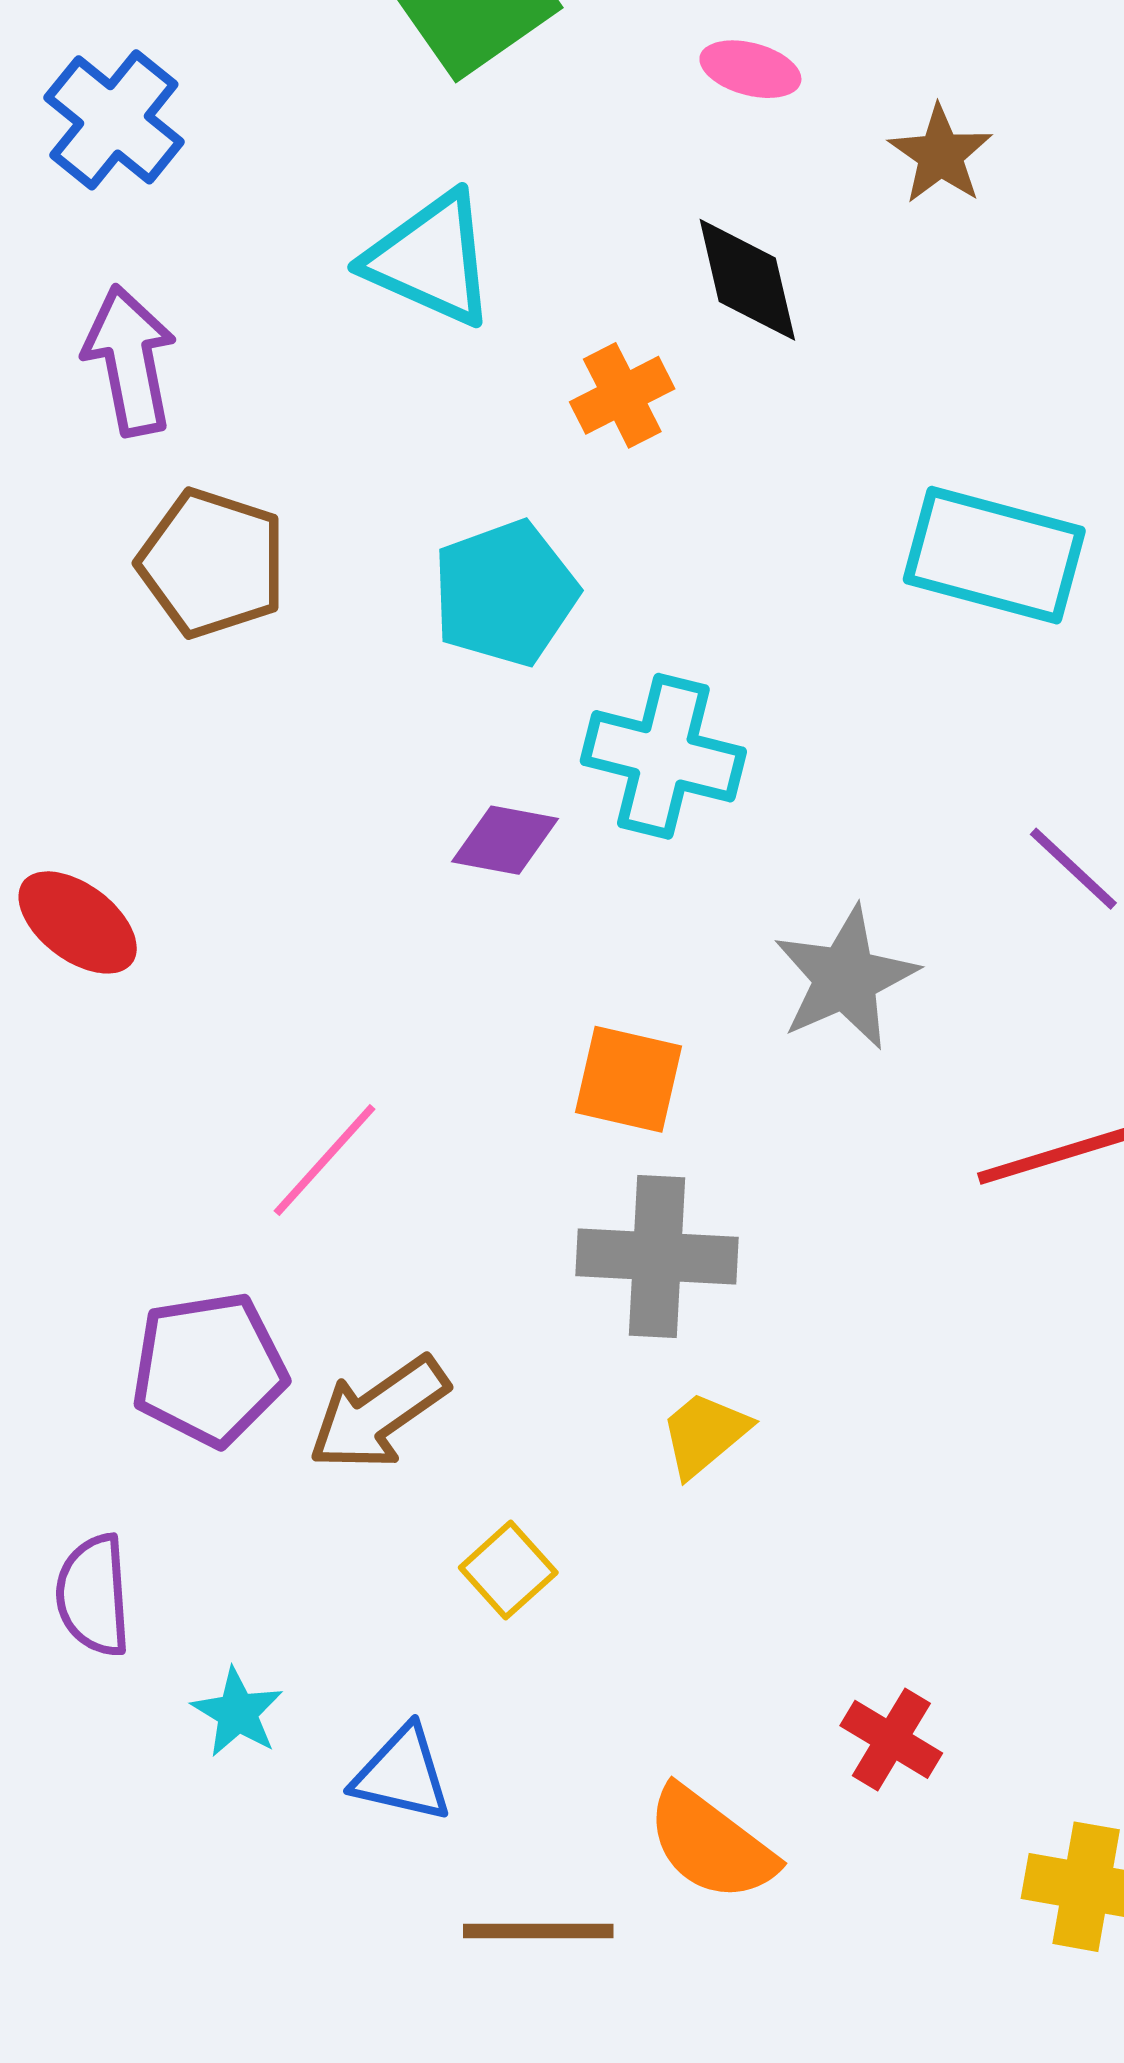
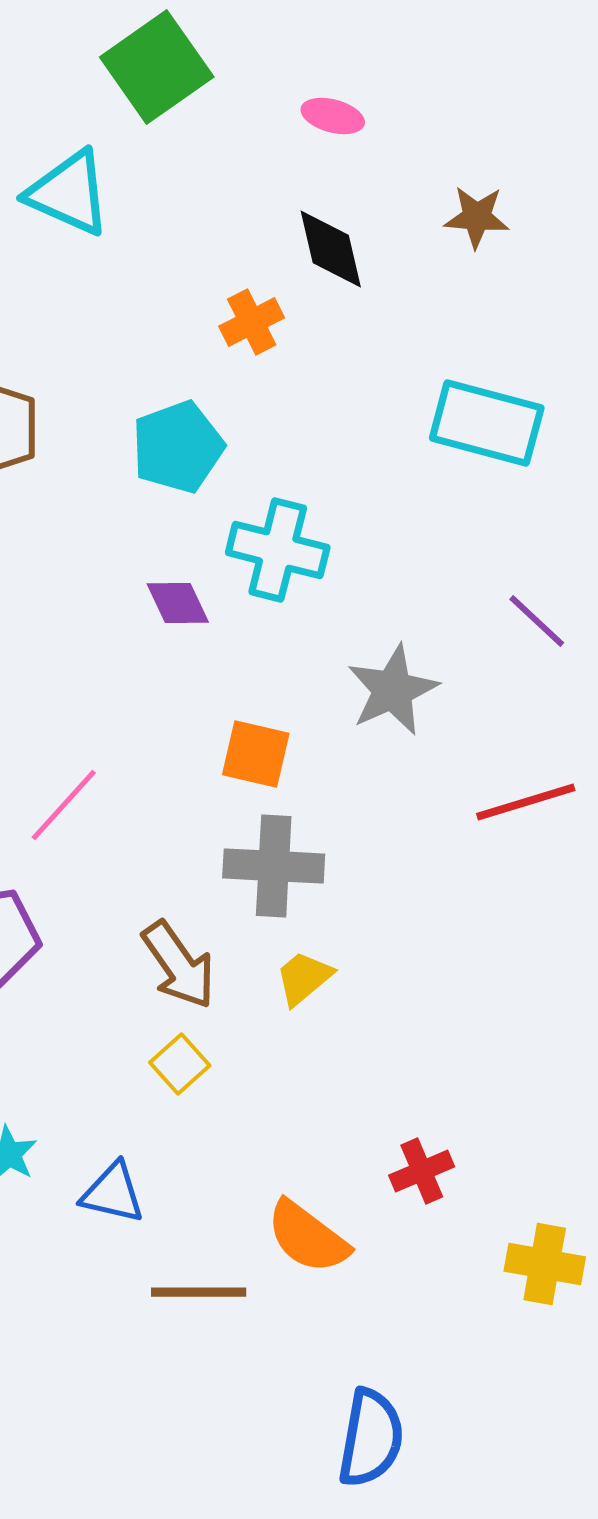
brown star: (940, 155) -> (477, 217), moved, turned -30
cyan triangle: (431, 259) -> (69, 193), moved
purple diamond: (505, 840) -> (178, 603), turned 54
brown arrow: (378, 1413) -> (179, 965), moved, turned -90
red cross: (891, 1739) -> (422, 1171), turned 36

